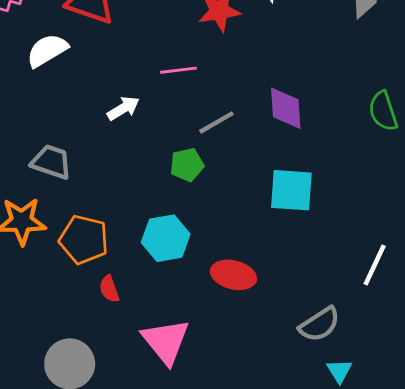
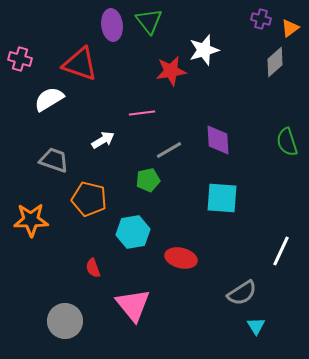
gray trapezoid: (51, 162) -> (54, 160), moved
orange pentagon: (84, 240) -> (89, 199), moved

